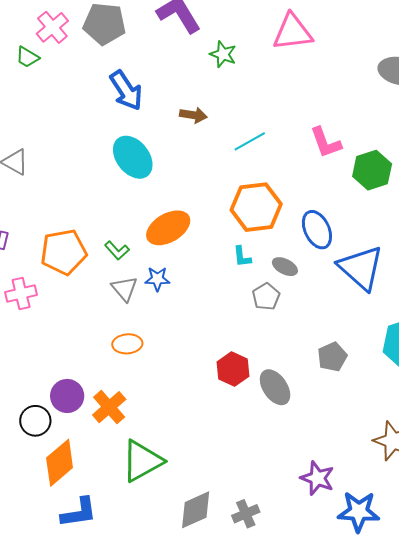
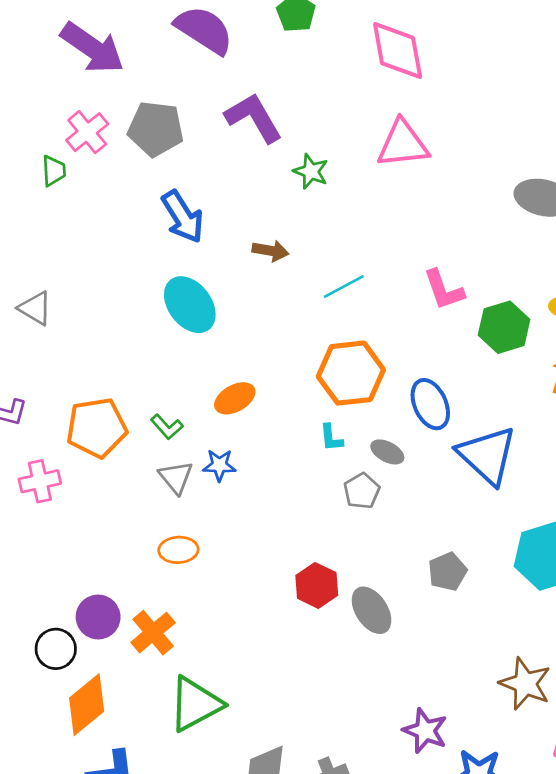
green trapezoid: (27, 57) -> (54, 171), turned -125
orange ellipse: (168, 228) -> (235, 398), size x0.7

